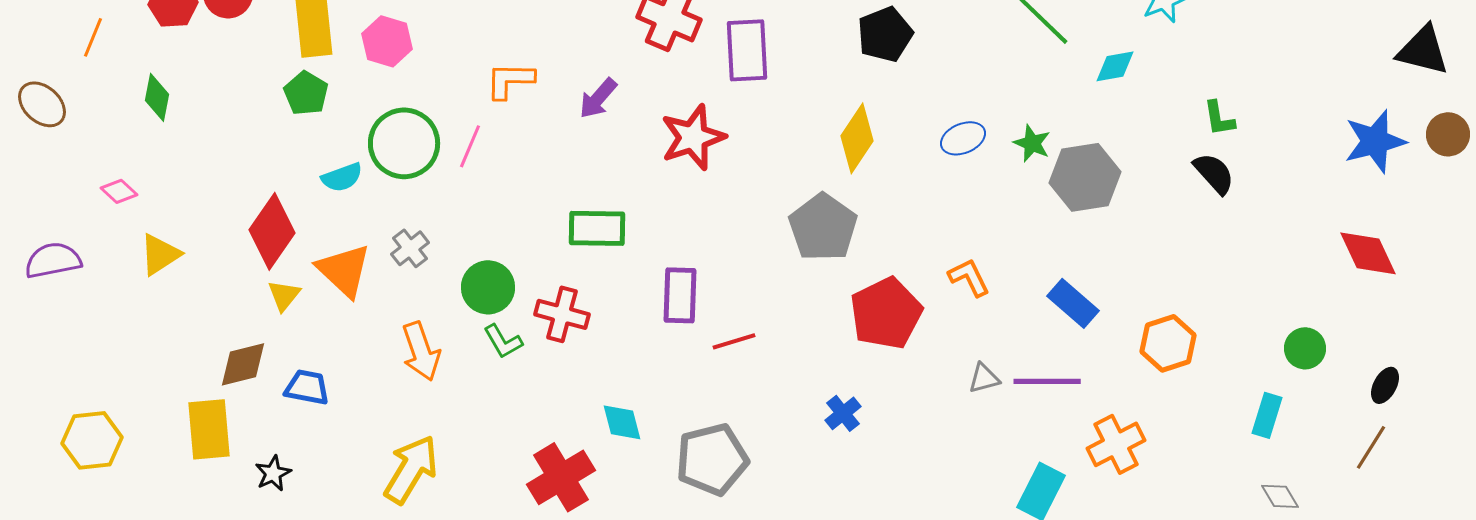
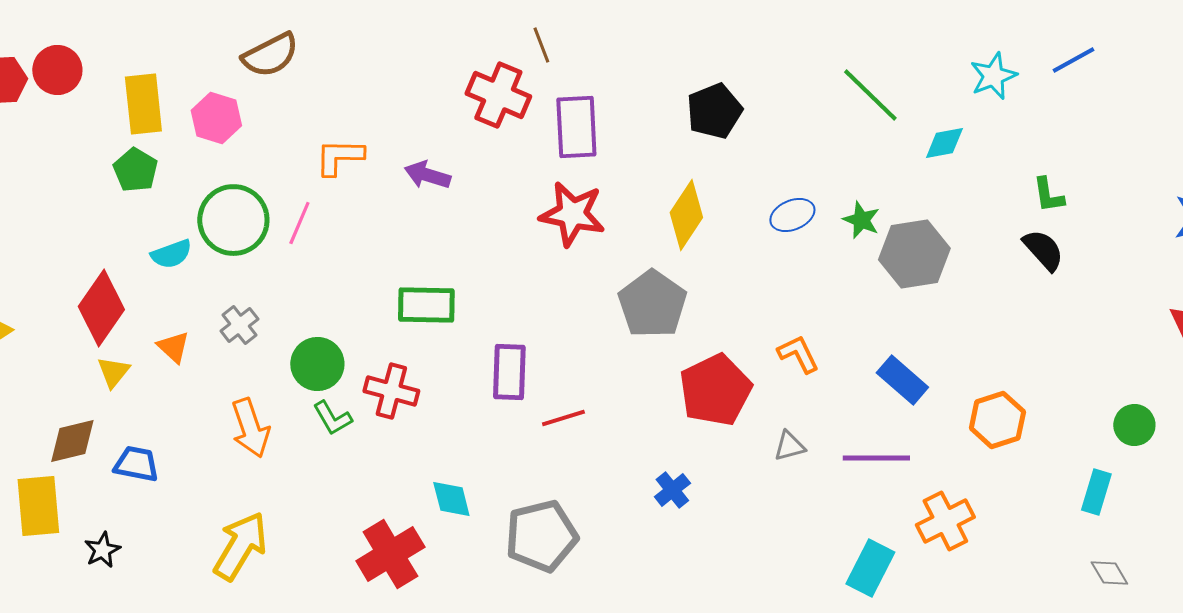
purple arrow: (598, 98) -> (427, 175), turned 66
red star: (693, 137) -> (572, 214), moved, turned 30
orange triangle: (344, 270) -> (173, 347), size x0.6
gray triangle: (984, 378) -> (789, 446), moved

